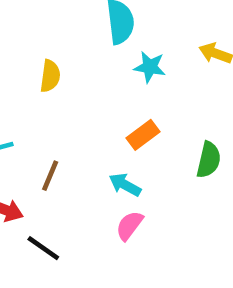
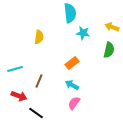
orange rectangle: (143, 135) -> (72, 63), moved
green semicircle: (209, 160) -> (109, 50), moved

